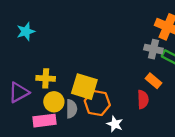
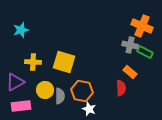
yellow cross: (46, 78) -> (33, 62), moved
yellow square: (84, 87) -> (64, 62), moved
pink rectangle: (45, 121) -> (21, 106), moved
white star: (115, 124) -> (89, 109), moved

